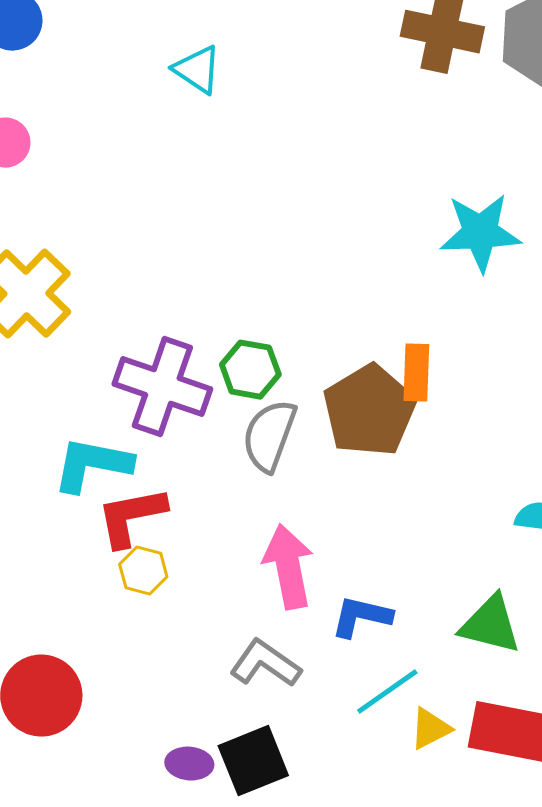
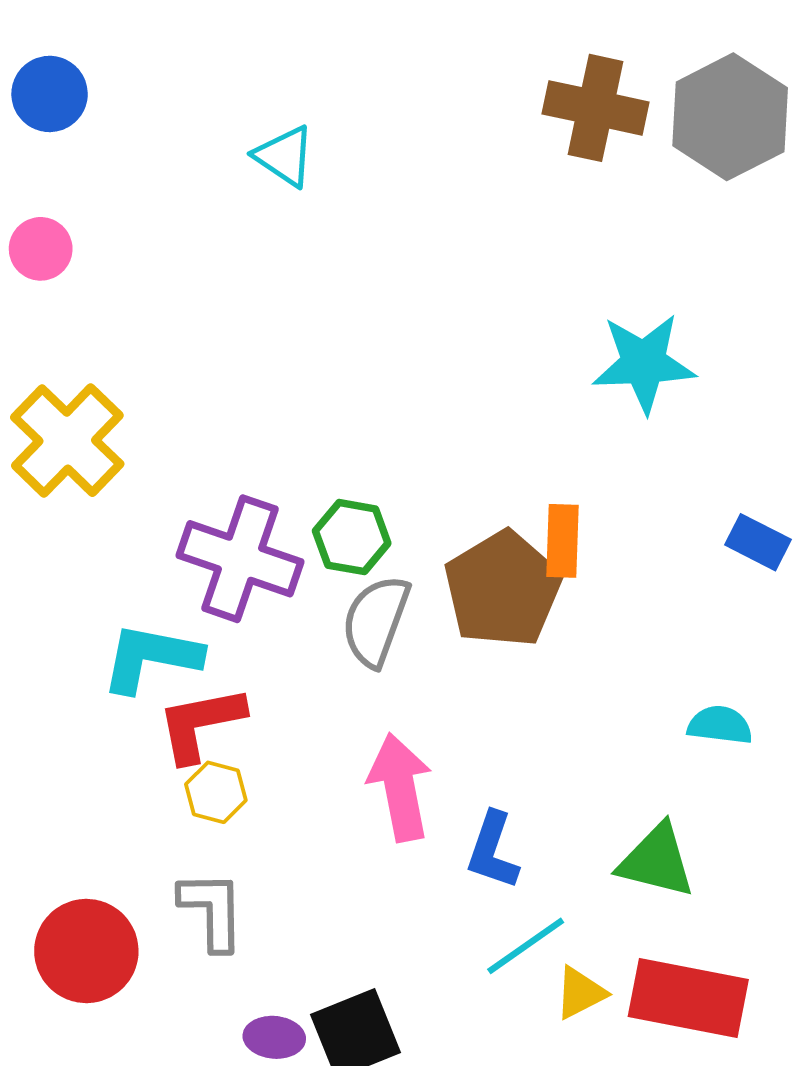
blue L-shape: (361, 617) -> (493, 851), turned -84
gray L-shape: (265, 664) -> (212, 910), moved, turned 54

